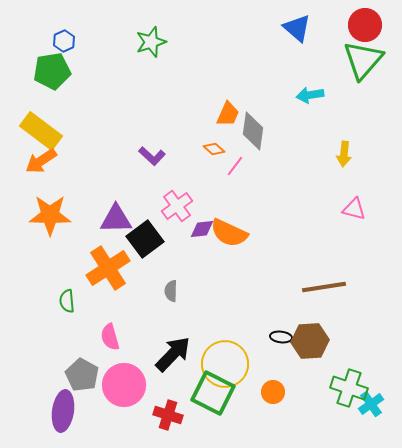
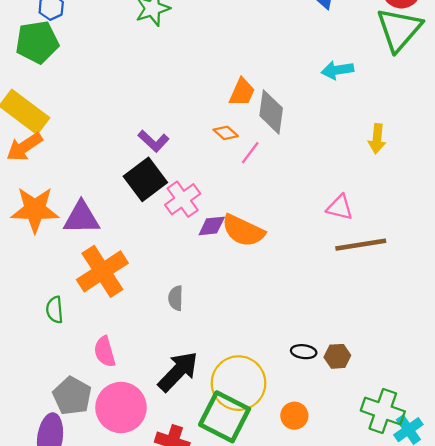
pink triangle: (354, 209) -> (340, 207), moved
purple triangle: (116, 219) -> (81, 218), moved
black square: (145, 239) -> (145, 179), moved
brown line: (324, 287) -> (361, 245), moved
brown hexagon: (310, 341) -> (337, 356), size x0.6

